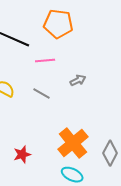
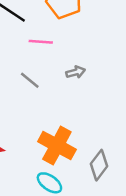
orange cross: (73, 143) -> (57, 145), turned -32

